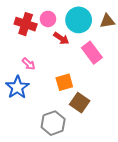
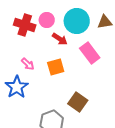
orange square: (64, 82) -> (56, 67), moved

